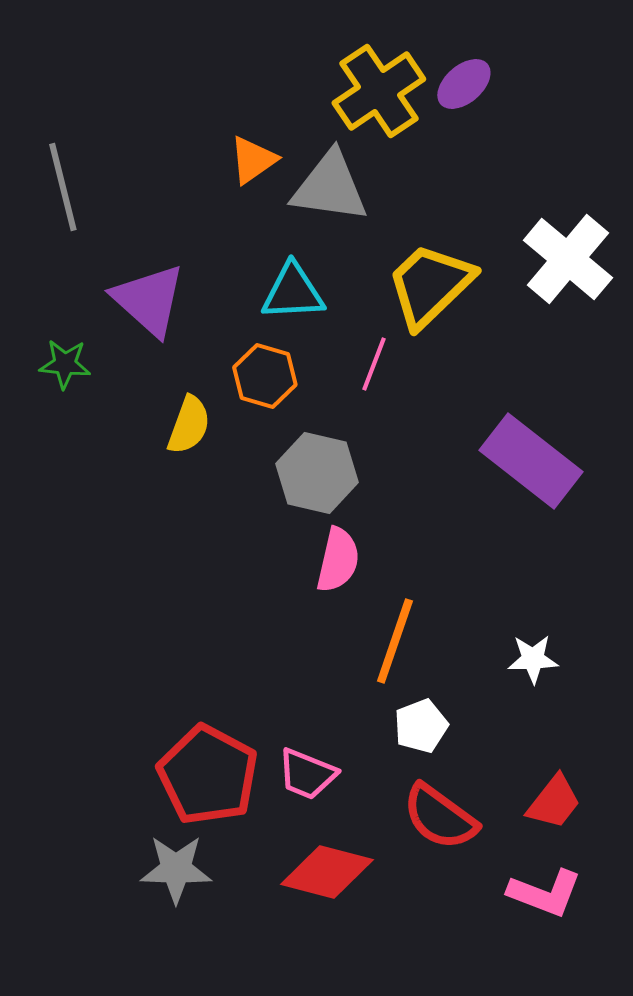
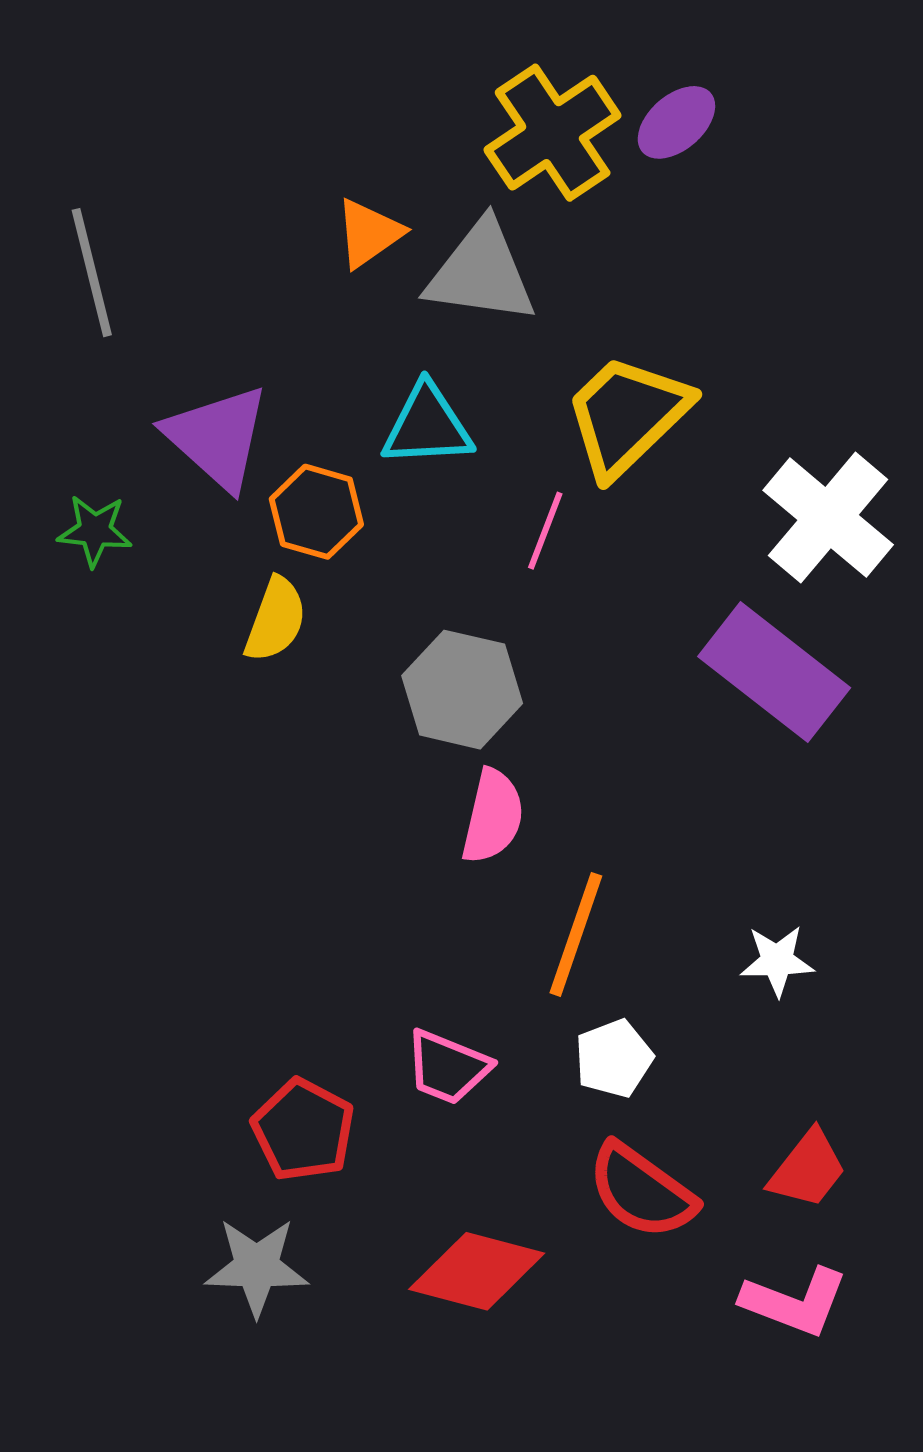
white cross: (568, 259) -> (828, 518), moved
orange hexagon: (265, 376) -> (316, 512), moved
pink trapezoid: (307, 774) -> (448, 1067), moved
red pentagon: (208, 775) -> (303, 1130), size x0.7

